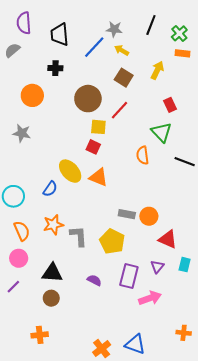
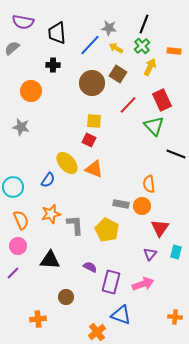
purple semicircle: (24, 23) -> (23, 22), turned -75
green cross: (179, 33) -> (142, 46), moved
brown circle: (88, 99) -> (92, 83), moved
red rectangle: (170, 105) -> (162, 100), size x1.5
red line: (119, 110) -> (128, 105), moved
orange semicircle: (143, 155) -> (149, 184), moved
red triangle: (168, 239) -> (160, 228), turned 42
purple rectangle: (129, 276) -> (111, 282), moved
brown circle: (51, 298) -> (66, 297), moved
blue triangle: (135, 344) -> (121, 315), moved

